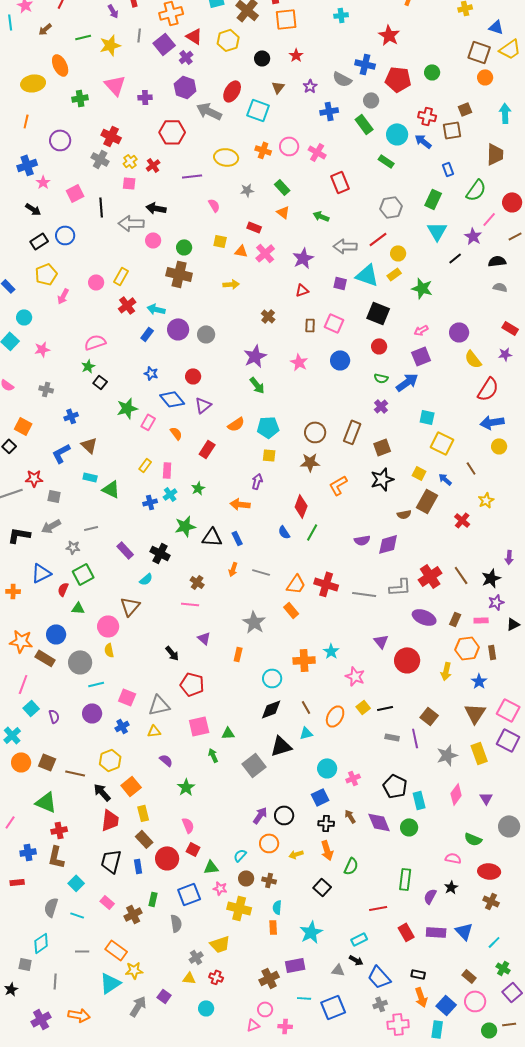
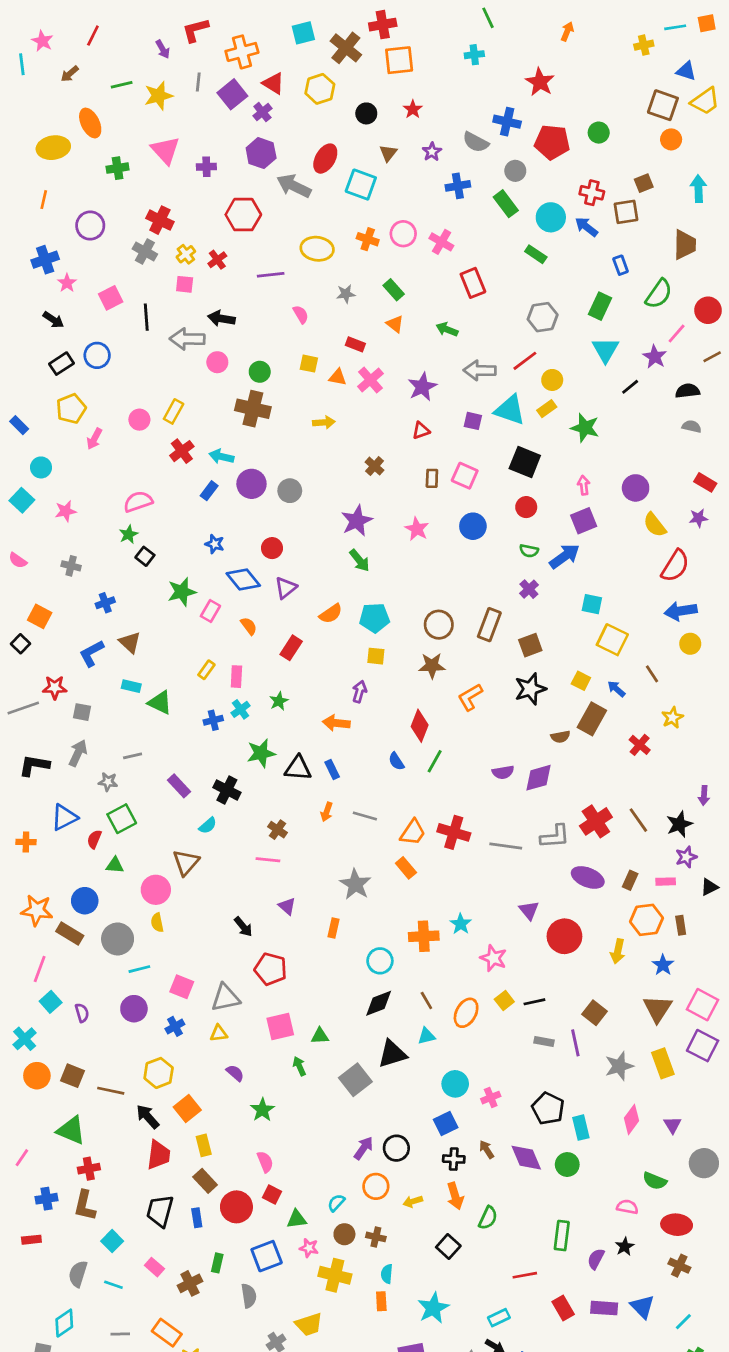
pink arrow: (421, 330) -> (584, 485), turned 112
gray arrow: (51, 526) -> (78, 753), turned 144

